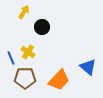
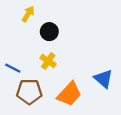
yellow cross: (28, 52) -> (48, 61), moved
blue line: (11, 58) -> (13, 68), turned -40

